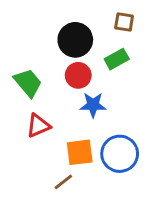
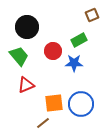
brown square: (124, 22) -> (92, 15), moved, turned -32
black circle: (75, 40) -> (27, 27), moved
blue star: (93, 105) -> (74, 63), moved

